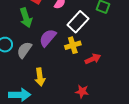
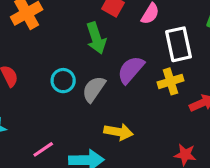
white rectangle: (78, 22) -> (179, 44), turned -55
yellow arrow: (40, 77) -> (118, 132), turned -72

